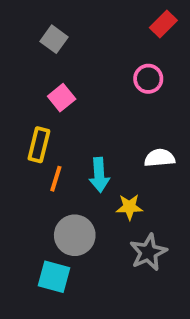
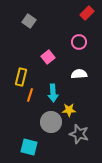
pink square: (62, 98) -> (48, 57), moved
white semicircle: (160, 158) -> (79, 74), moved
gray circle: (75, 235) -> (51, 122), moved
gray star: (148, 252) -> (79, 134), turned -30

